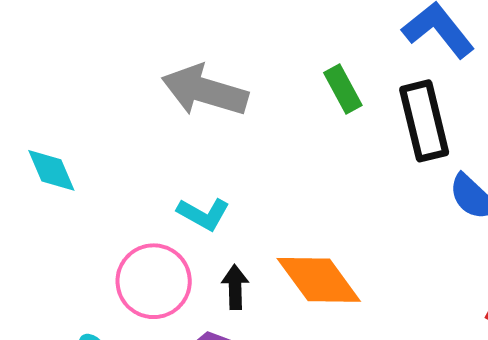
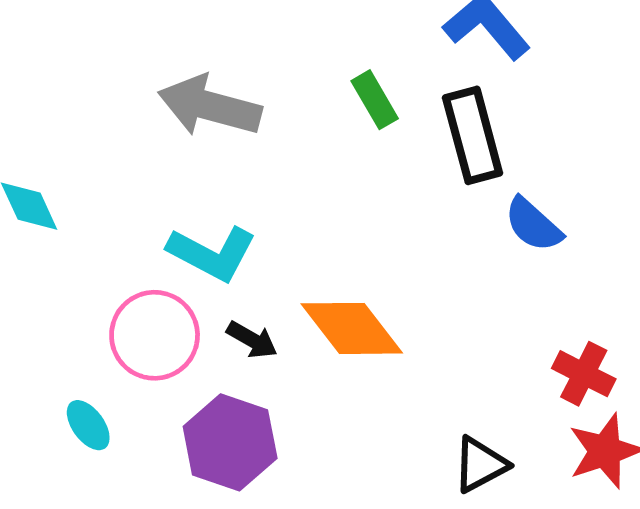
cyan L-shape: (203, 214) -> (212, 253), size x1.4
black arrow: (235, 287) -> (252, 340), turned 123

